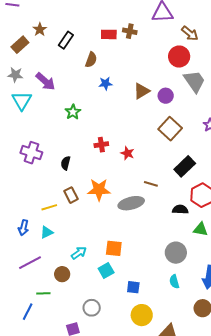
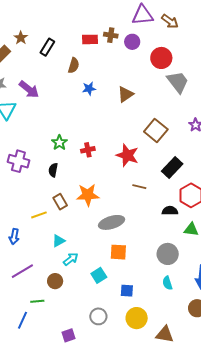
brown arrow: (190, 33) -> (170, 21), moved
purple circle: (166, 96) -> (132, 42), moved
green star: (73, 112) -> (59, 143), moved
red star: (127, 153) -> (127, 155), moved, size x1.6
gray ellipse: (131, 203) -> (112, 222), moved
cyan triangle: (47, 232) -> (59, 241), moved
orange square: (114, 248) -> (118, 252), moved
gray circle: (92, 308) -> (98, 316), moved

